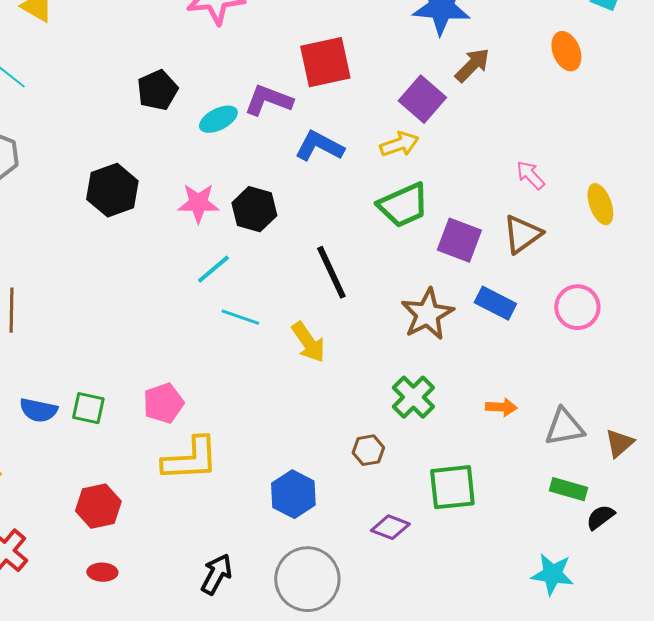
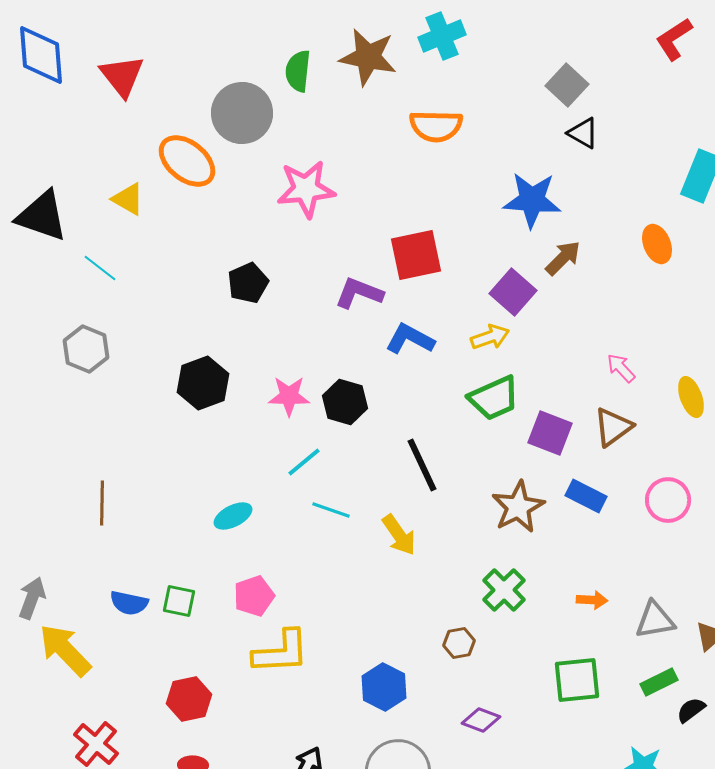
cyan ellipse: (218, 119) -> (233, 516), moved
green square: (452, 487) -> (577, 680), moved
green rectangle: (568, 489) -> (659, 682), turned -42

